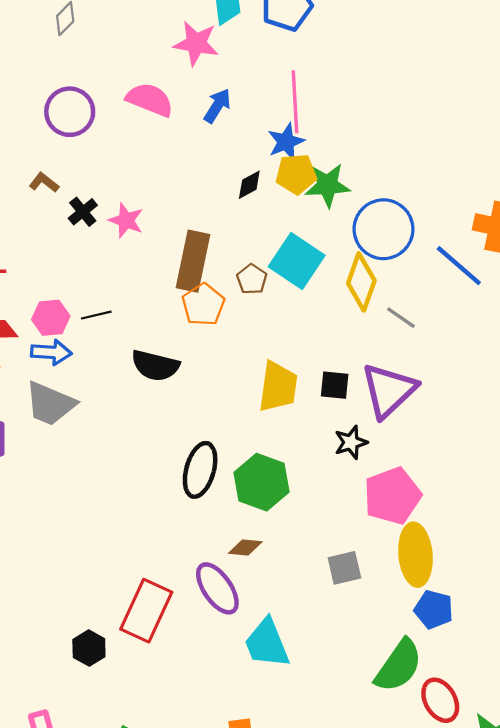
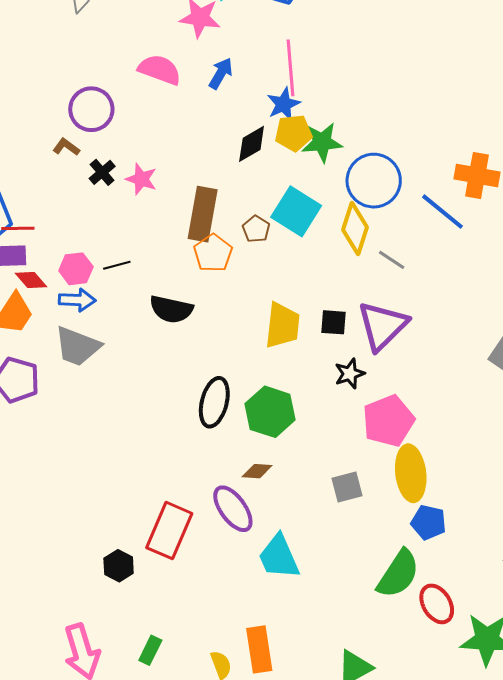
purple circle: (70, 112) -> (91, 109), moved
black diamond: (249, 185) -> (252, 144), size x1.4

